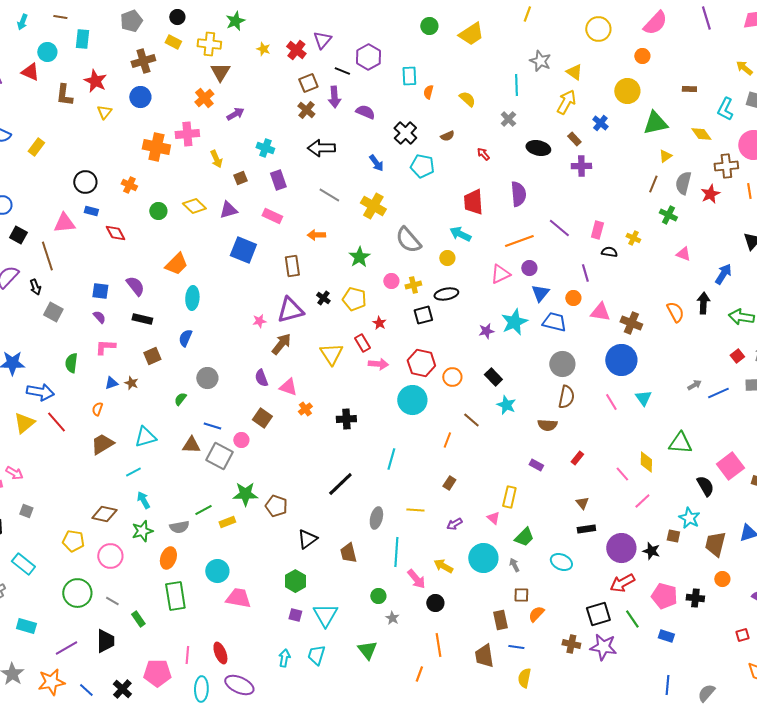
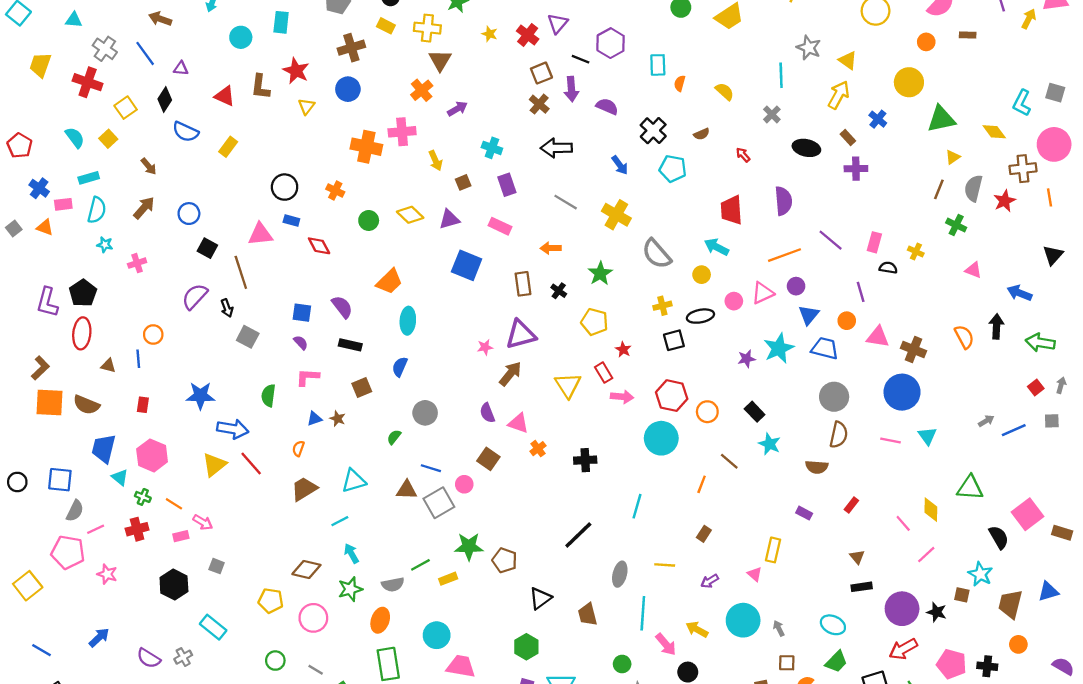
yellow arrow: (744, 68) -> (1029, 19), moved, turned 78
red triangle: (30, 72) -> (225, 96), moved
brown rectangle: (689, 89) -> (968, 35), moved
blue arrow: (723, 274) -> (1020, 293), turned -100
pink circle: (391, 281) -> (734, 301), moved
black cross: (323, 298) -> (559, 291), moved
pink line: (611, 402) -> (890, 440), turned -48
gray square: (219, 456) -> (439, 503), turned 32
green trapezoid: (524, 537) -> (836, 662), moved
green circle: (77, 593) -> (275, 661), size x0.6

